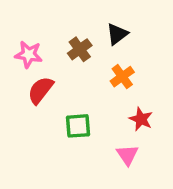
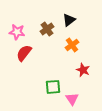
green square: (78, 126) -> (53, 87), moved
pink triangle: (127, 155) -> (72, 99), moved

